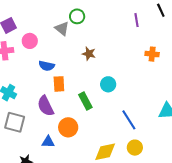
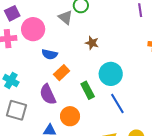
pink circle: (30, 41) -> (33, 29), size x1.5
orange rectangle: (59, 84) -> (62, 73), turned 49
cyan circle: (108, 84) -> (111, 74), size x1.5
blue line: (129, 120) -> (117, 104), moved

